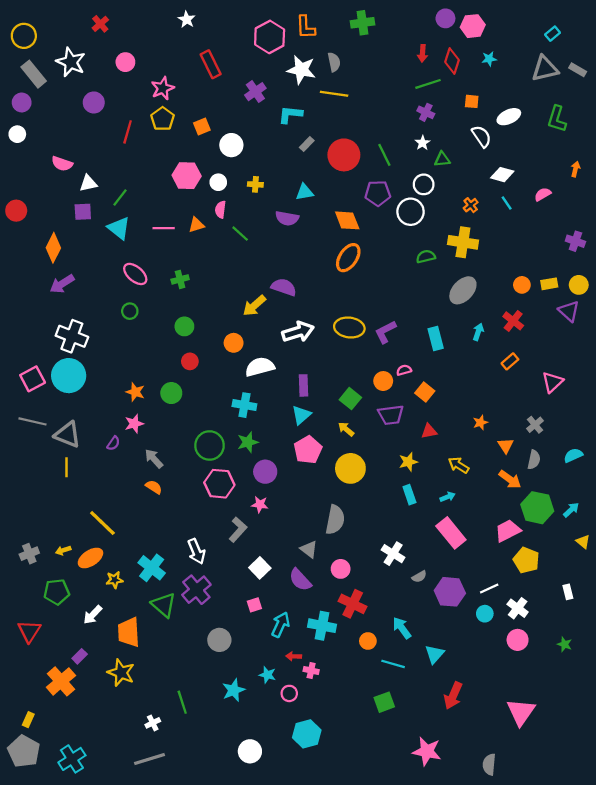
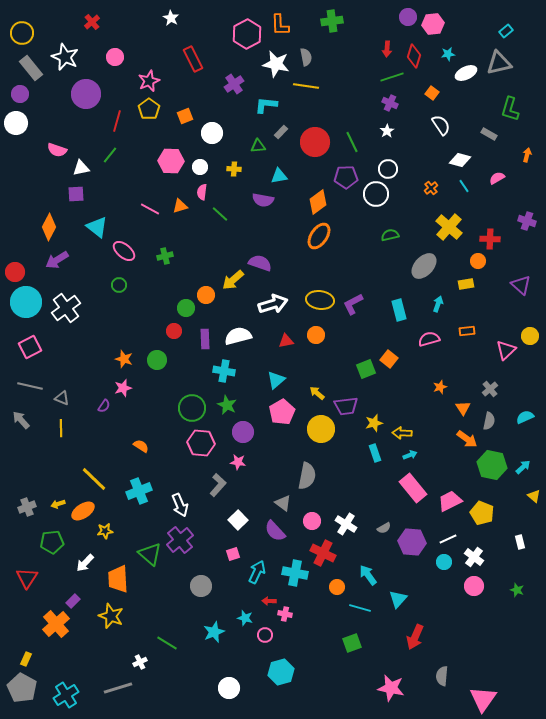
gray rectangle: (578, 70) -> (489, 134), moved
orange square: (472, 101) -> (432, 93), turned 32
purple circle: (94, 102) -> (86, 94), size x1.5
white ellipse: (509, 117) -> (466, 73), moved
white circle: (17, 134) -> (16, 123), size x1.5
green triangle: (442, 159) -> (258, 146), moved
green line: (120, 198) -> (110, 155), moved
red circle: (16, 211) -> (15, 272), moved
orange diamond: (347, 220) -> (318, 202), turned 75
cyan triangle: (119, 228) -> (97, 227), moved
pink line: (164, 228) -> (150, 209), turned 30
yellow cross: (463, 242) -> (449, 227), moved, turned 32
yellow rectangle: (549, 284) -> (466, 284), moved
yellow circle: (579, 285) -> (530, 336), moved
red cross: (513, 321) -> (490, 239), moved, turned -36
green circle: (184, 326) -> (186, 308), moved
white cross: (72, 336) -> (66, 308), turned 32
orange circle: (234, 343) -> (206, 295), moved
orange rectangle: (510, 361) -> (467, 331), turned 35
pink semicircle: (404, 370) -> (429, 339), moved, size x1.5
cyan circle: (69, 376) -> (26, 302), moved
orange circle: (383, 381) -> (316, 335), moved
purple rectangle: (303, 385) -> (205, 339), moved
green square: (350, 399) -> (366, 369), moved, turned 30
purple trapezoid: (391, 415) -> (346, 406), moved
red triangle: (429, 431) -> (286, 341), moved
gray triangle: (68, 435) -> (62, 398), size x0.6
green star: (248, 442) -> (227, 405), turned -30
gray arrow: (154, 459) -> (21, 420), moved
yellow arrow: (459, 465) -> (402, 433), moved, turned -30
pink trapezoid: (508, 531) -> (450, 501), moved
white cross: (393, 554) -> (346, 524), moved
cyan cross: (152, 568) -> (139, 491), moved, turned 30
green line: (182, 702) -> (167, 643), turned -40
pink triangle: (521, 712) -> (483, 699), moved
gray line: (149, 759) -> (118, 688), moved
gray semicircle: (489, 764) -> (442, 676), moved

